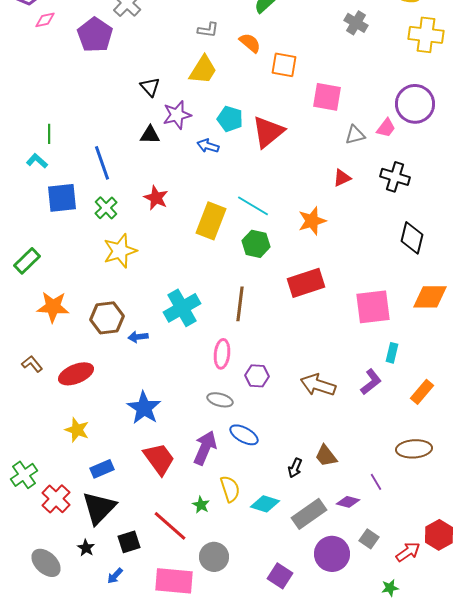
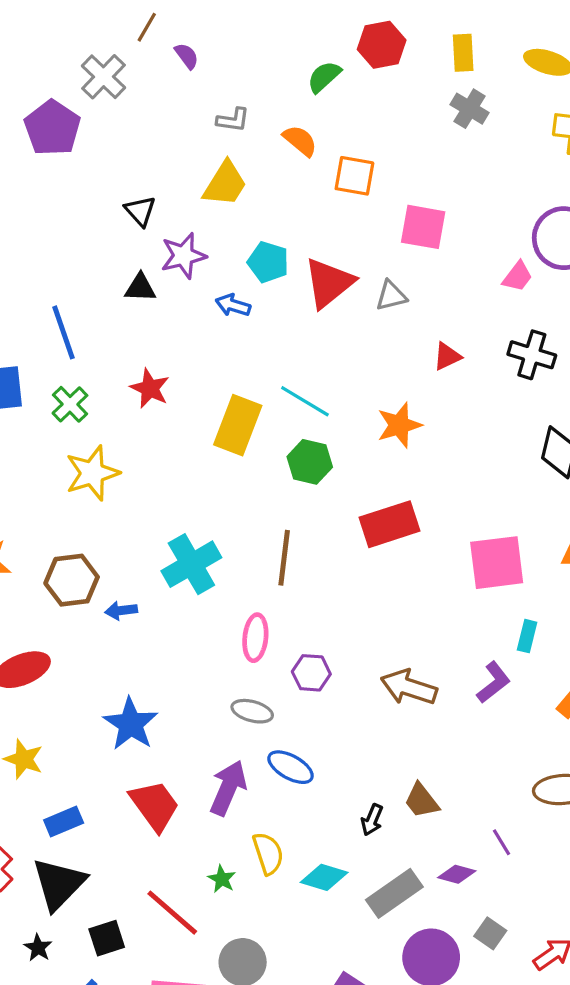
gray triangle: (355, 135) -> (391, 296), moved

